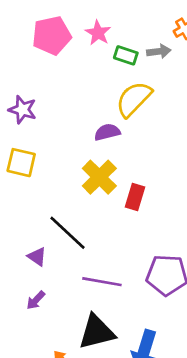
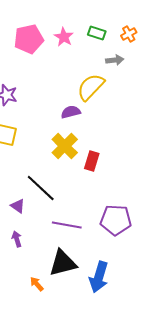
gray arrow: (159, 51) -> (115, 60), moved
green rectangle: (126, 55) -> (97, 33), moved
purple arrow: (36, 300) -> (17, 239), turned 119

